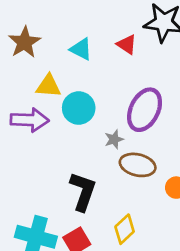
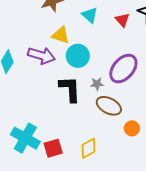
black L-shape: (83, 191) -> (70, 89), moved, turned -36

